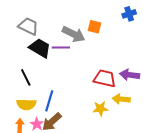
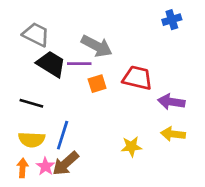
orange square: (94, 27) -> (97, 84), moved, turned -32
black line: (26, 77) -> (31, 103), turned -48
red trapezoid: (105, 78) -> (137, 78), moved
yellow arrow: (121, 99) -> (173, 134), moved

